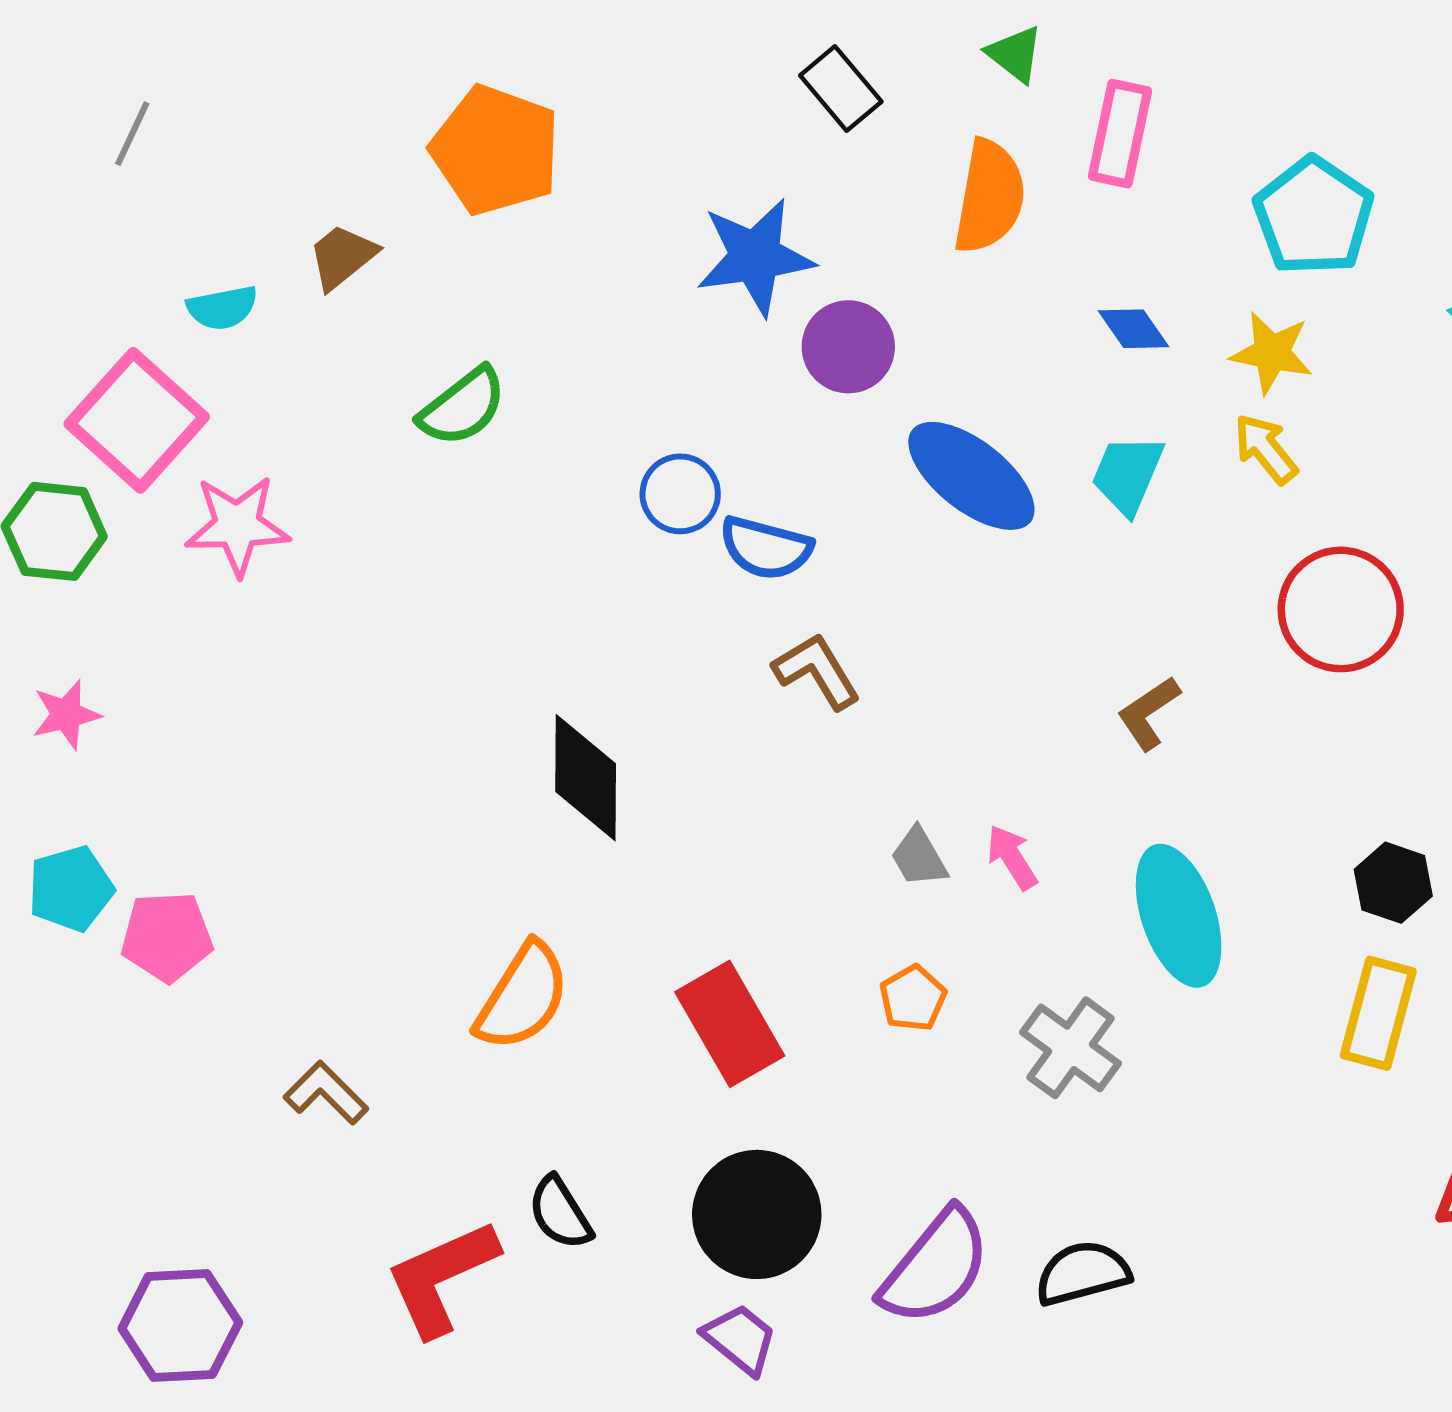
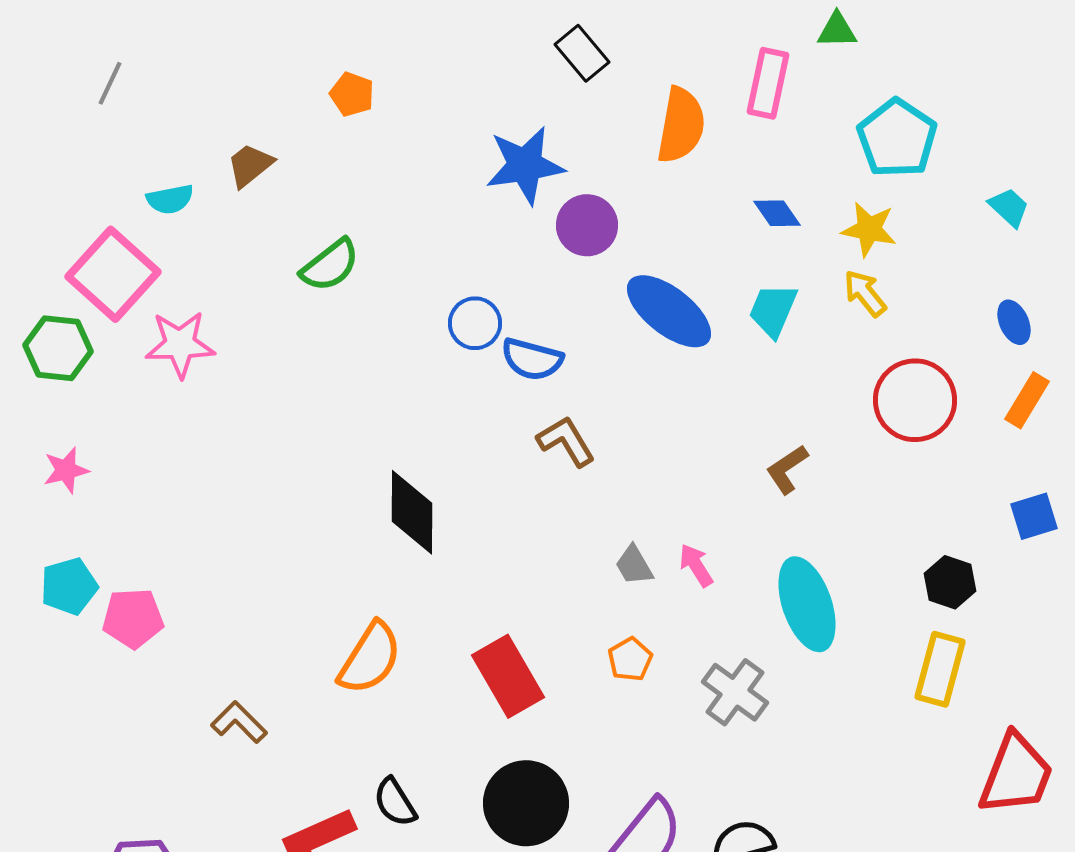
green triangle: (1015, 54) -> (837, 30), moved, turned -39
orange pentagon: (496, 150) -> (352, 94), size x0.5

